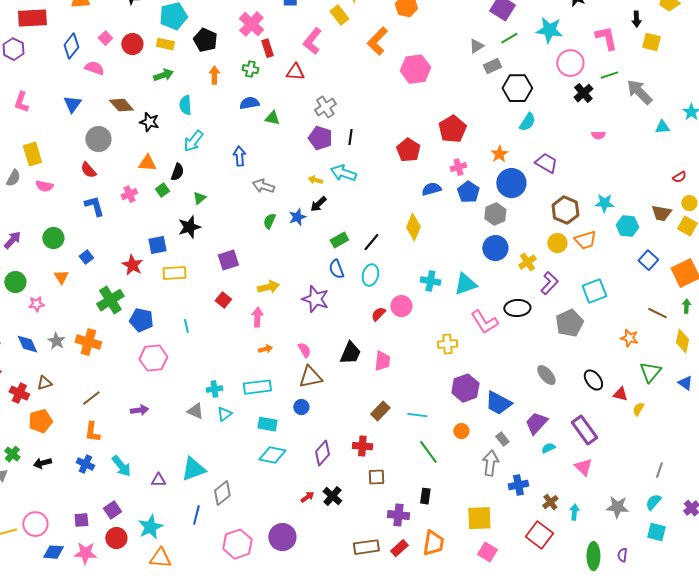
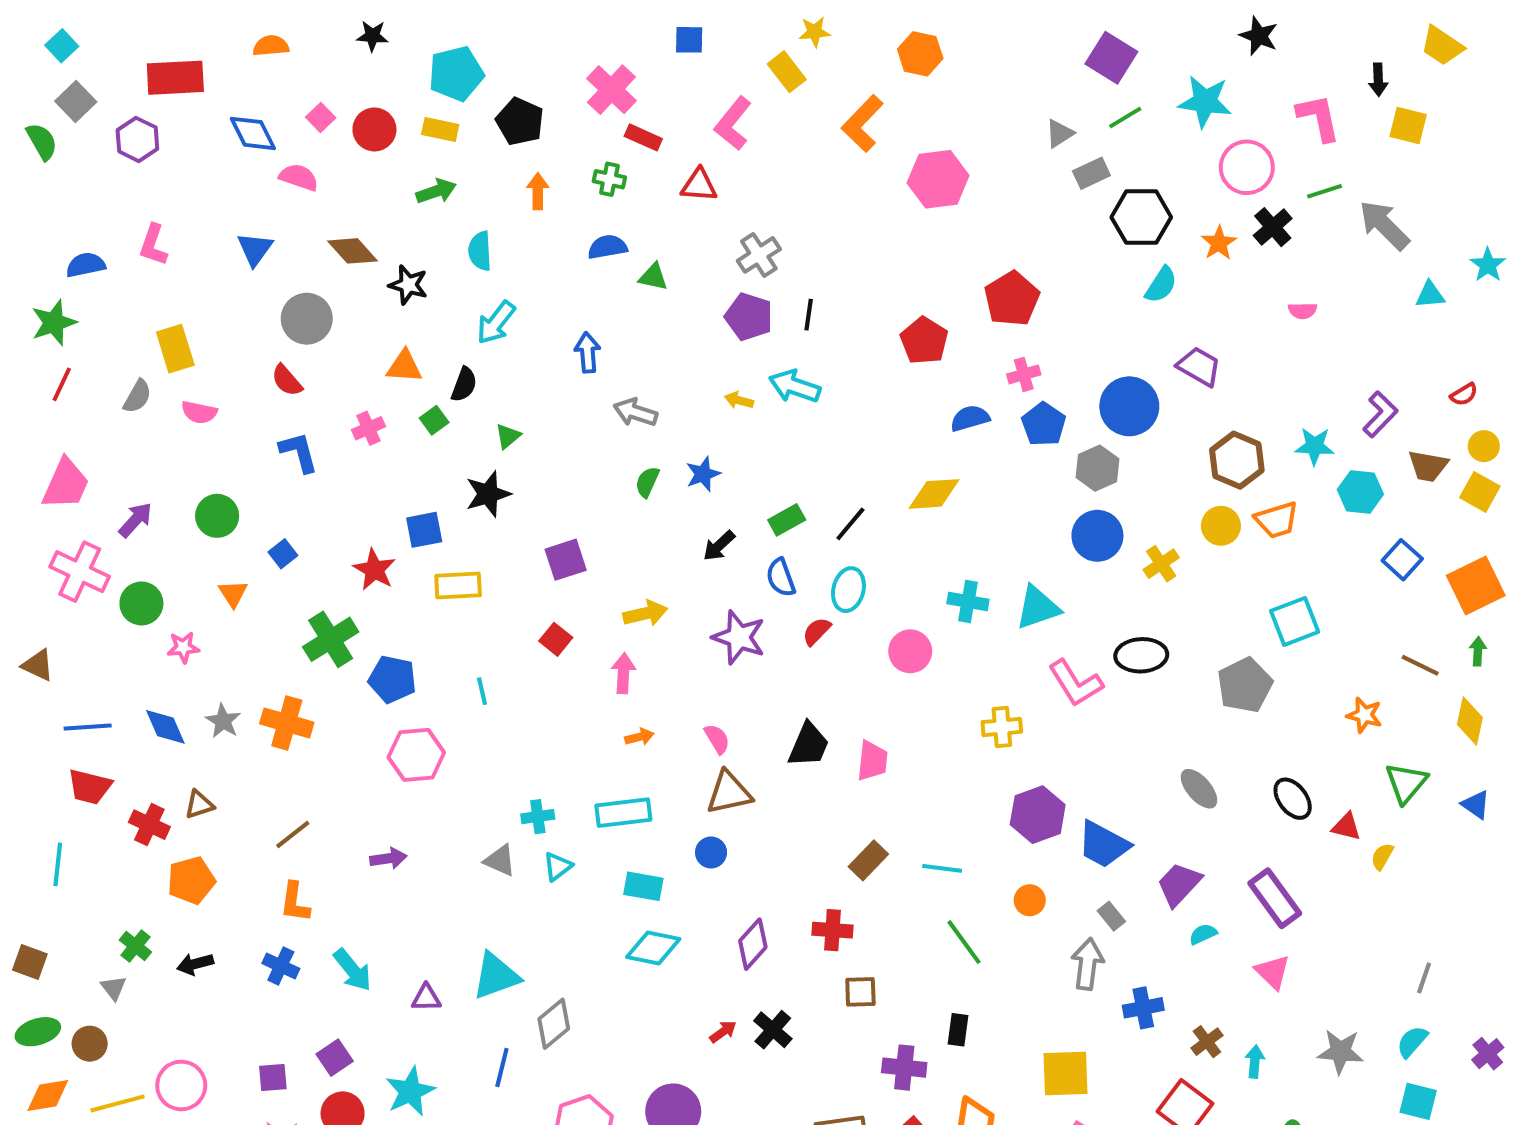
blue diamond: (71, 46) -> (253, 133), turned -65
red rectangle: (267, 48) -> (643, 137), turned -48
orange star: (499, 154) -> (1219, 243), moved
black arrow: (318, 204) -> (719, 546), moved
yellow diamond: (413, 227) -> (934, 494), turned 64
purple L-shape: (549, 283) -> (1380, 414), moved
red semicircle: (378, 314) -> (817, 631), moved

